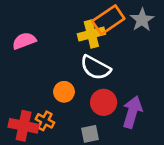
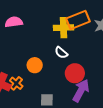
white semicircle: (95, 68) -> (61, 53), size x0.6
red circle: (104, 102) -> (75, 73), moved

